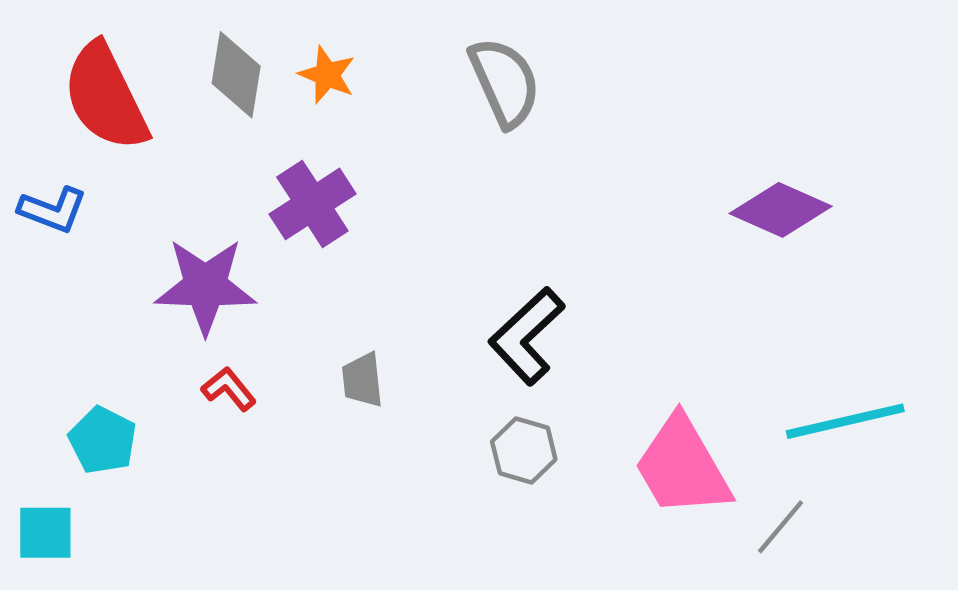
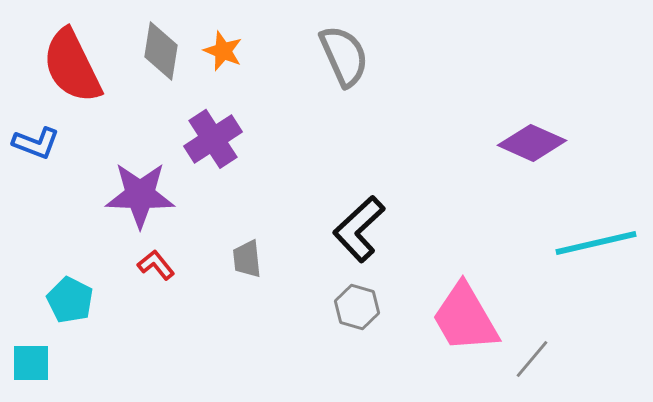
cyan line: (845, 421) -> (596, 243), moved

